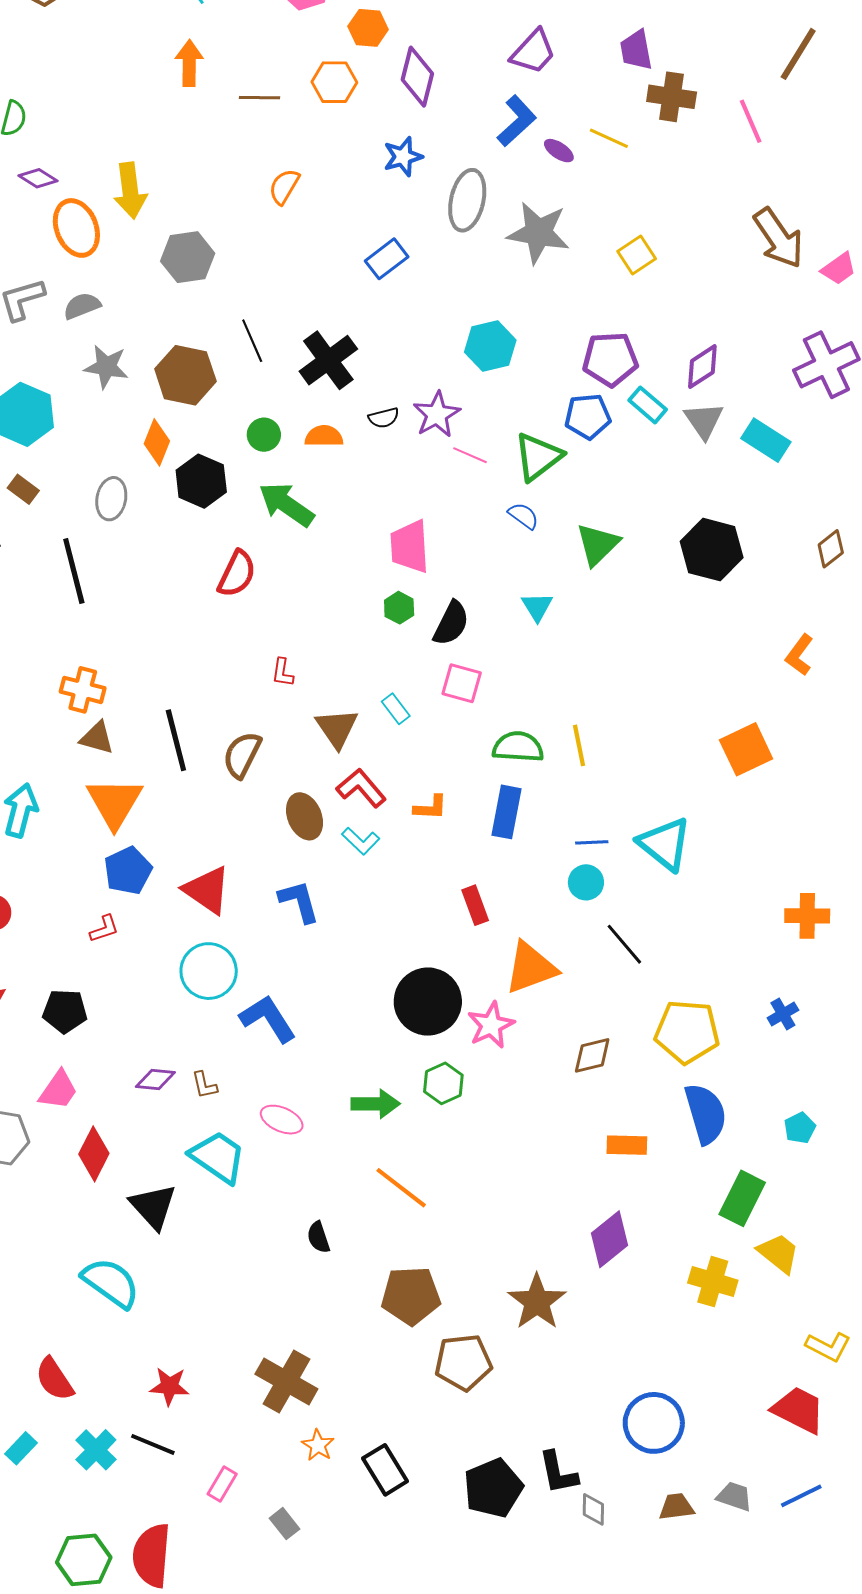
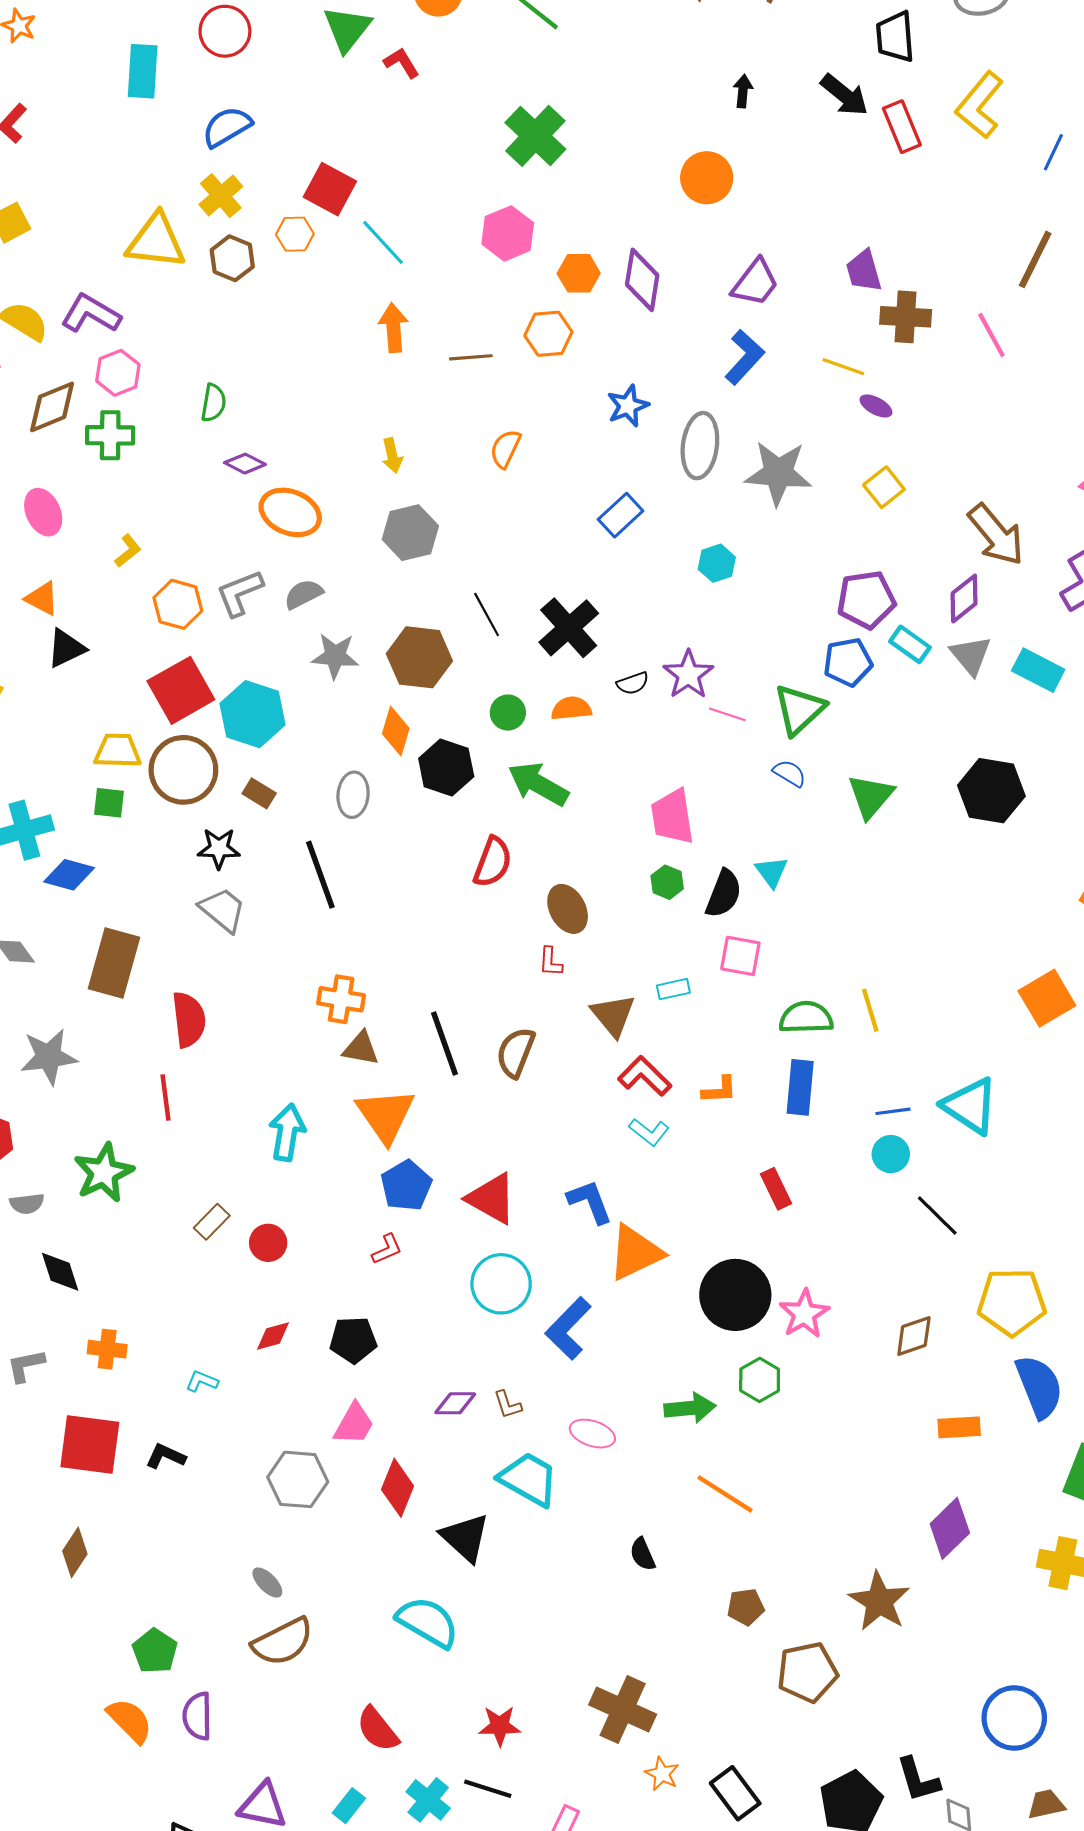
purple diamond: (417, 77) -> (642, 280), moved
purple ellipse: (559, 151) -> (876, 406), moved
yellow arrow: (130, 191) -> (392, 456), moved, size x0.6
orange ellipse: (76, 228) -> (290, 512), turned -42
brown arrow: (778, 238) -> (996, 535), moved
cyan hexagon: (490, 346) -> (717, 563), moved, size x0.7
cyan triangle: (537, 607) -> (772, 872), moved
cyan rectangle: (396, 709) -> (673, 989), turned -60
brown ellipse: (305, 816) -> (568, 909), moved
orange triangle: (531, 968) -> (635, 1253), moved
blue L-shape: (268, 1019) -> (568, 1328), turned -98
brown pentagon: (411, 1296) -> (746, 1607), size x0.6

